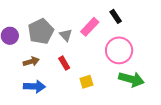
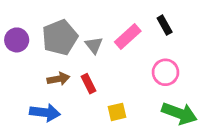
pink circle: (119, 50) -> (165, 72), size x0.7
brown arrow: (31, 62) -> (58, 79), moved

